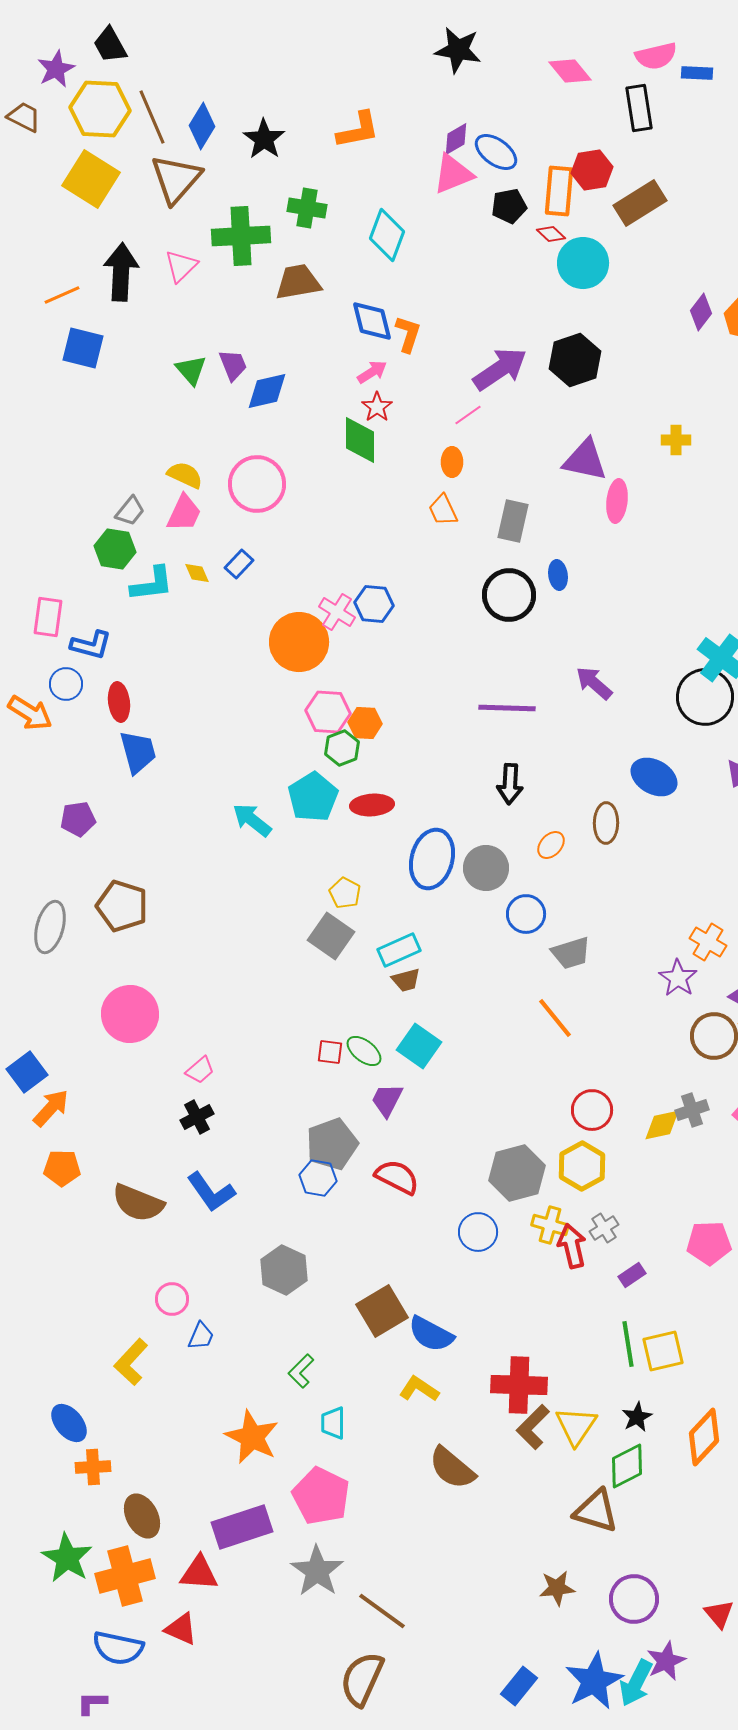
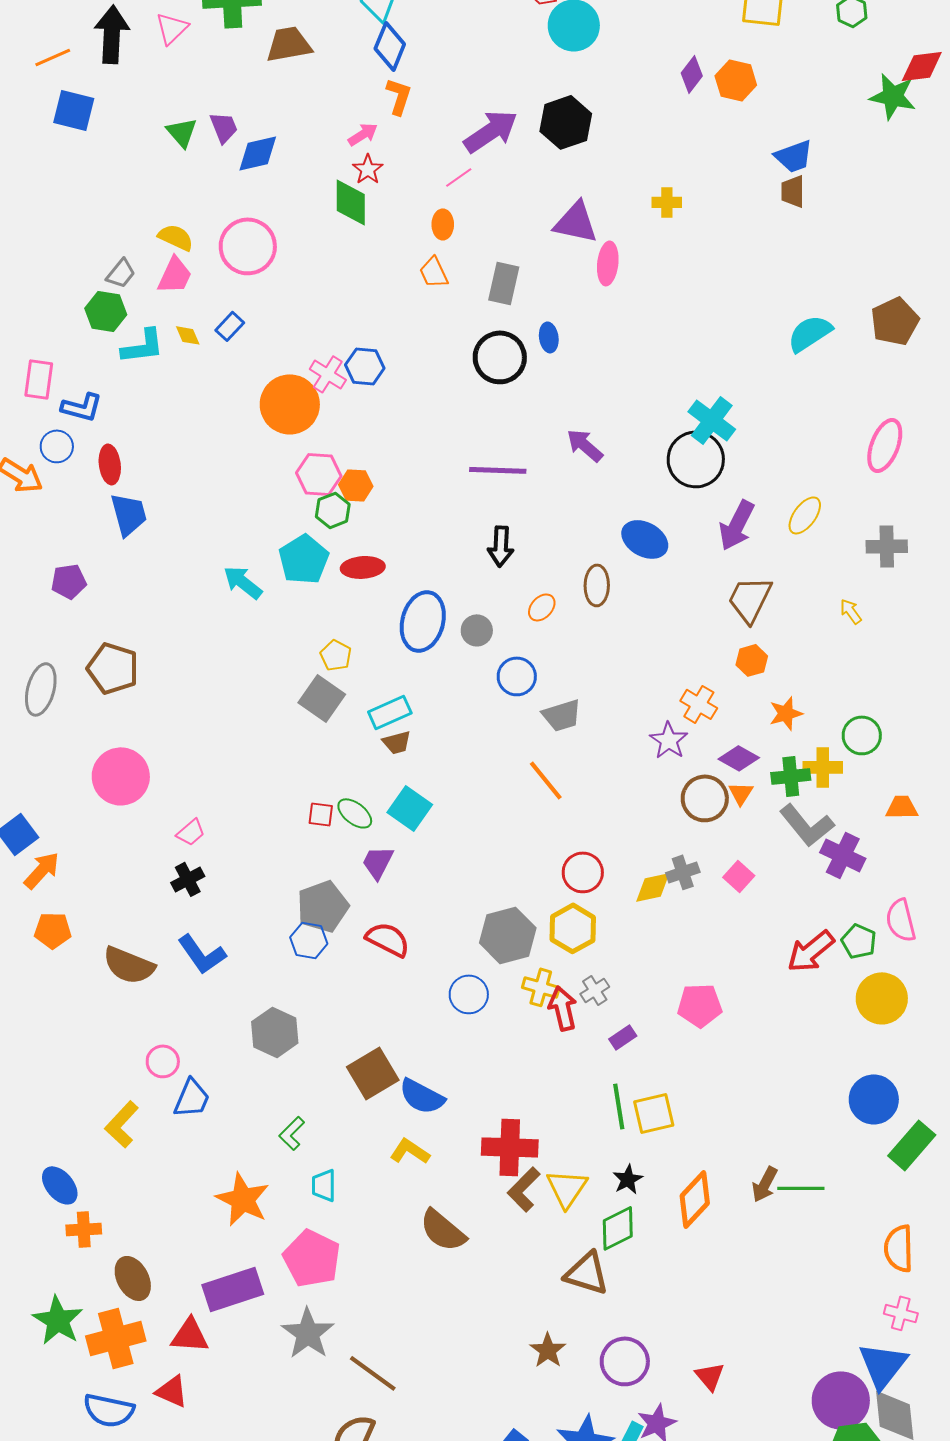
blue diamond: (372, 321) -> (390, 46), moved, turned 36
gray circle: (486, 868) -> (477, 630), size x0.7
blue trapezoid: (201, 1336) -> (192, 1098), size x1.4
brown star: (557, 1588) -> (548, 1350), turned -30

